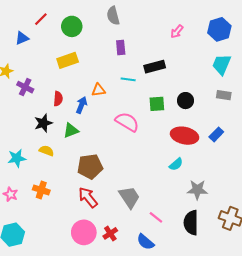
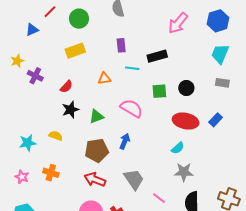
pink arrow: (177, 32) -> (178, 23), size x1.6
purple rectangle: (121, 48) -> (121, 45), moved
red semicircle: (58, 99) -> (66, 87), turned 40
blue arrow: (81, 105) -> (125, 141), moved
black star: (43, 123) -> (70, 110), moved
green triangle: (71, 130) -> (97, 116), moved
gray star: (197, 190) -> (184, 172), moved
red arrow: (88, 197) -> (95, 179), turned -30

